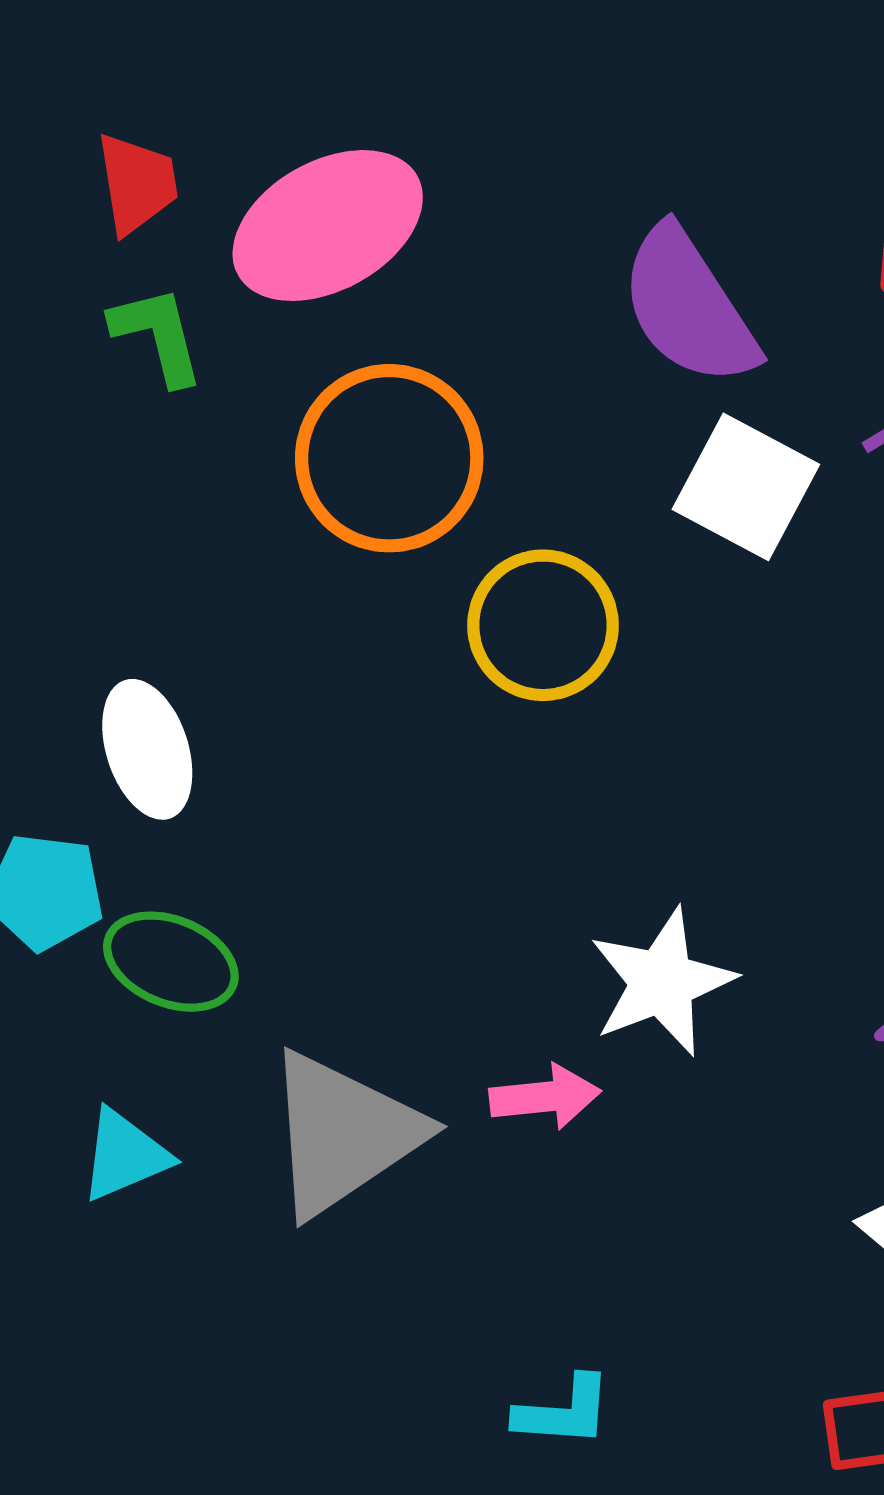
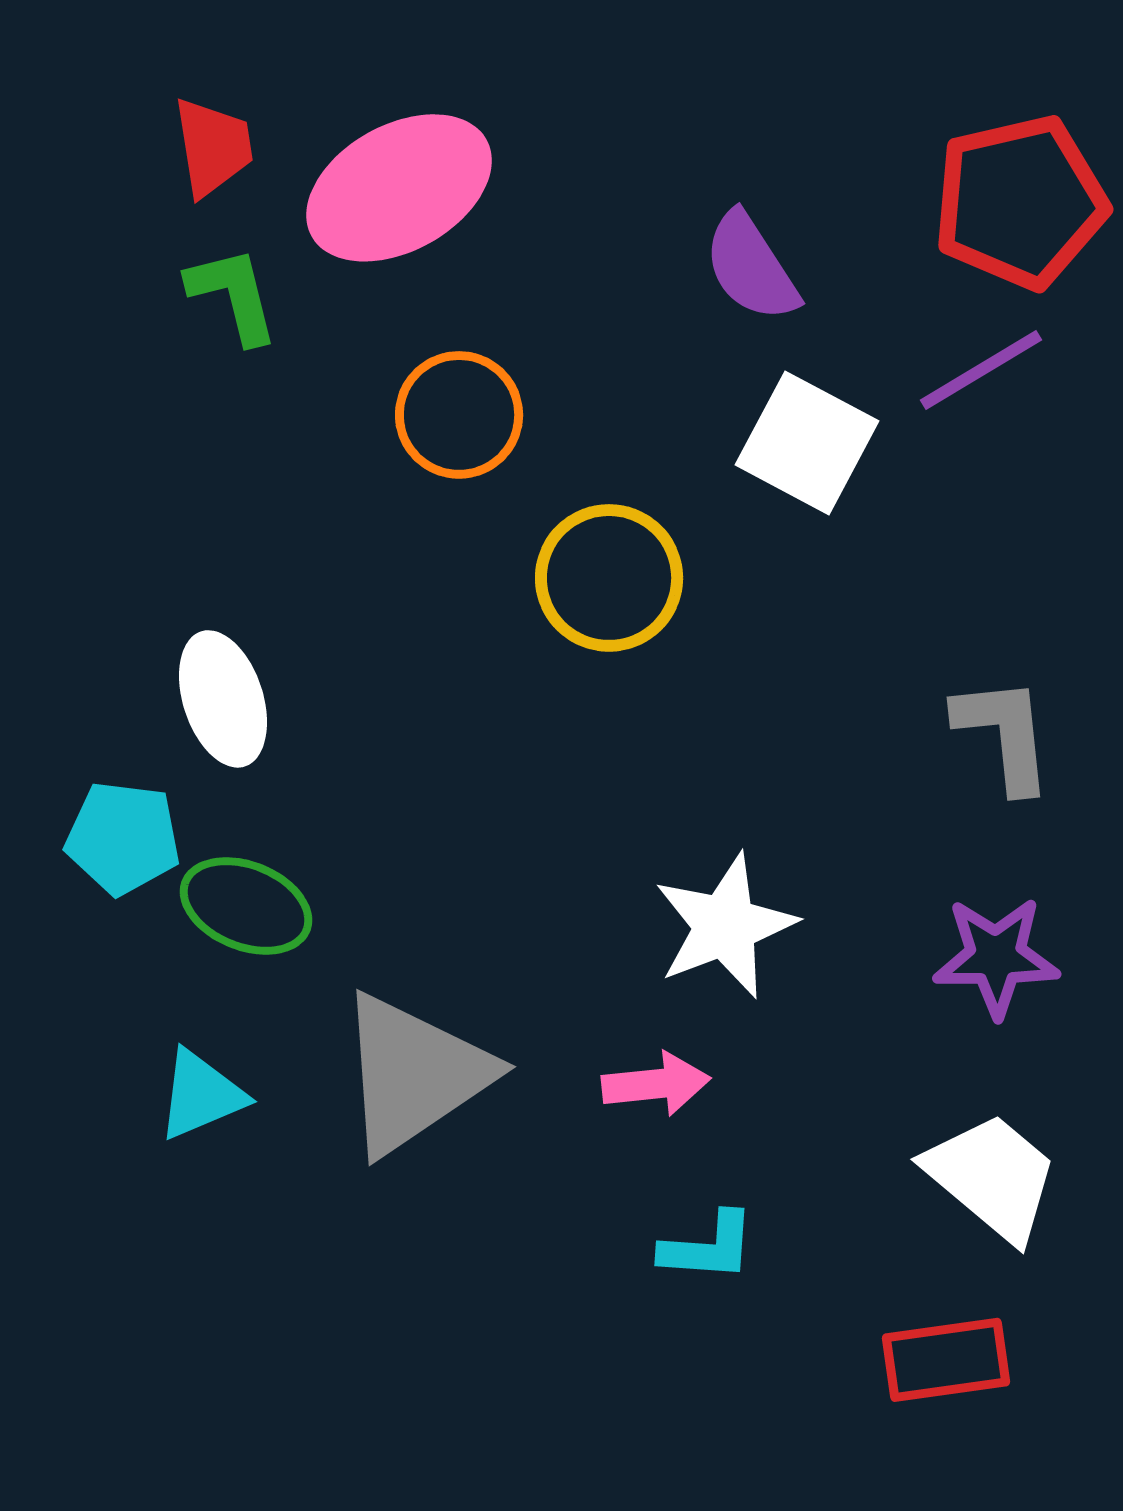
purple semicircle: (689, 307) -> (751, 267), size x0.7
orange circle: (389, 458) -> (459, 415), size x0.7
pink arrow: (545, 1097) -> (656, 1084), moved
cyan L-shape: (563, 1412) -> (708, 1247), moved

